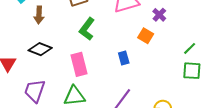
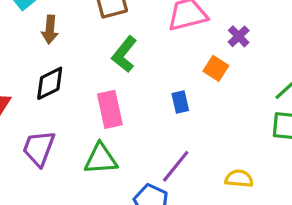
black diamond: (40, 49) -> (50, 83), turned -50

